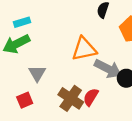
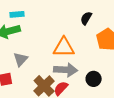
gray arrow: (108, 69) -> (66, 70), moved, turned -35

